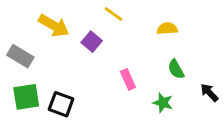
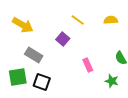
yellow arrow: (54, 26) -> (23, 25), moved
yellow semicircle: (167, 29) -> (111, 20), moved
gray rectangle: (20, 56) -> (34, 55), moved

